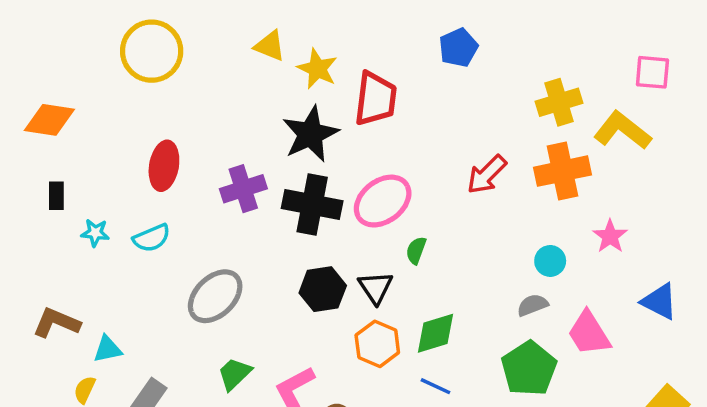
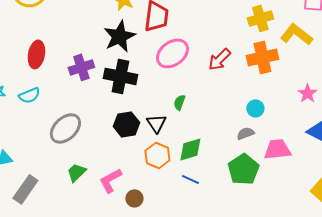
pink ellipse: (383, 201) -> (172, 53), moved
pink star: (610, 236) -> (307, 93), moved
pink trapezoid: (589, 333) -> (277, 149), turned 116

